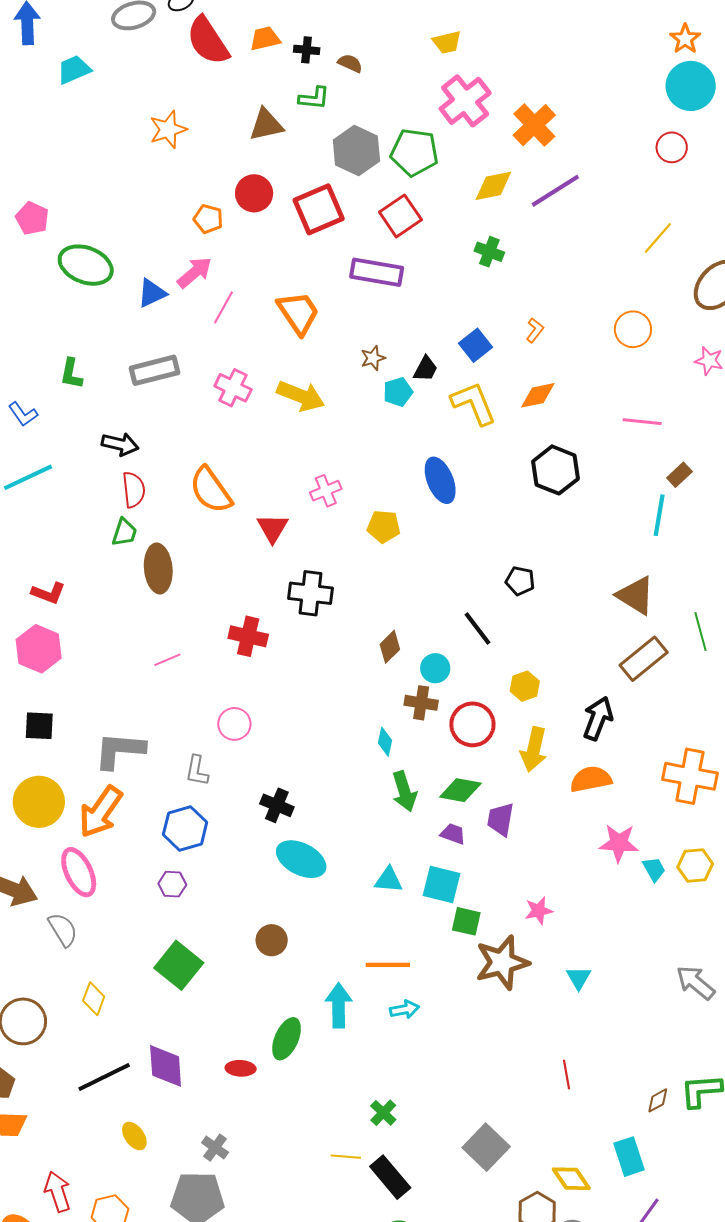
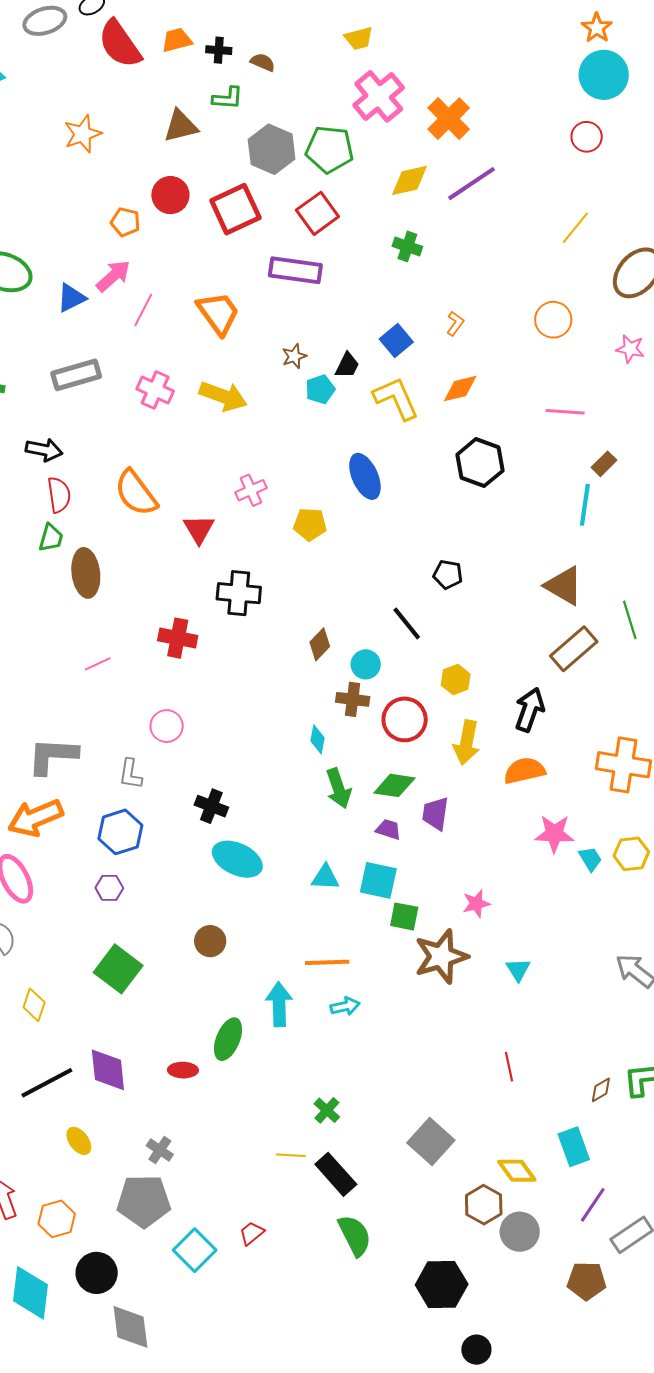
orange arrow: (101, 812) -> (35, 818), turned 34

